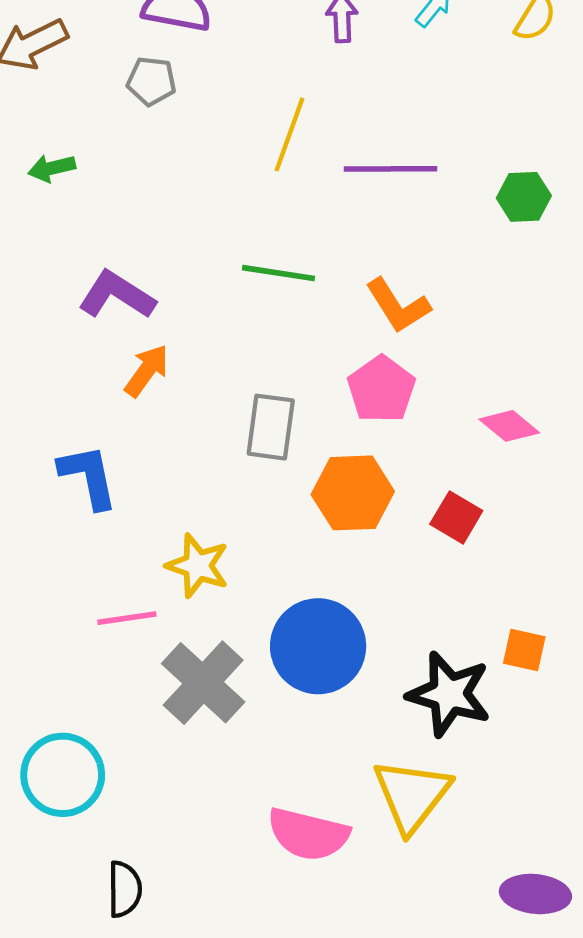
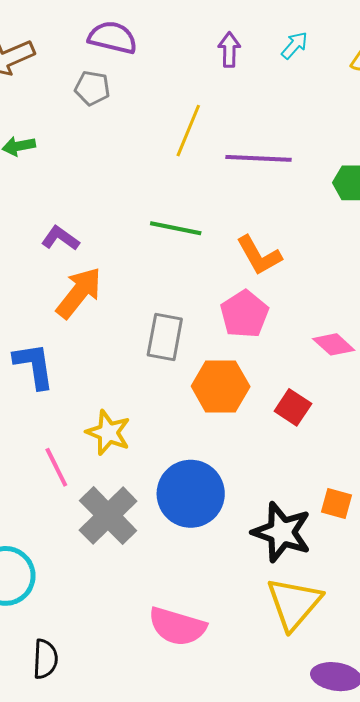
purple L-shape: (117, 295) -> (60, 238), size x0.7
orange arrow: (147, 371) -> (79, 293), size x1.4
pink line: (127, 618) -> (56, 467), turned 69
yellow triangle: (412, 795) -> (294, 603), moved

